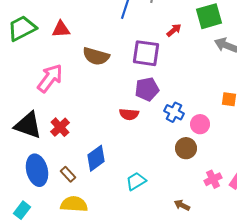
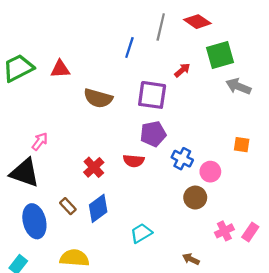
pink arrow: (50, 78) -> (40, 141), moved, size x0.6
red cross: (60, 127) -> (94, 167), moved
brown rectangle: (68, 174) -> (68, 206), moved

